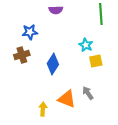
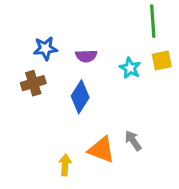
purple semicircle: (56, 10) -> (86, 56), moved
yellow square: (96, 61) -> (162, 60), moved

